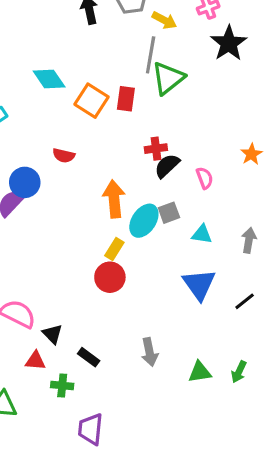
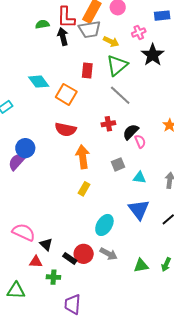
gray line: (151, 55) -> (120, 95), moved, turned -55
green triangle: (168, 78) -> (117, 65), moved
red rectangle: (126, 99) -> (87, 71), moved
red semicircle: (64, 156) -> (66, 129), moved, size x1.5
black semicircle: (167, 166) -> (131, 132), moved
cyan ellipse: (144, 221) -> (104, 225), moved
red circle: (110, 277) -> (84, 254), moved
gray arrow: (150, 352) -> (109, 254), turned -48

